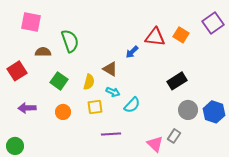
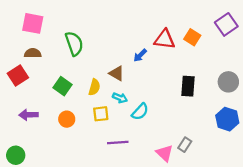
brown semicircle: (43, 52) -> (33, 53), moved
black rectangle: (177, 81) -> (188, 86), turned -54
gray circle: (188, 110) -> (228, 82), moved

